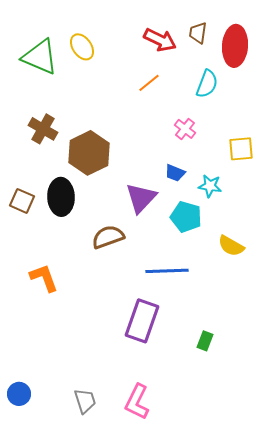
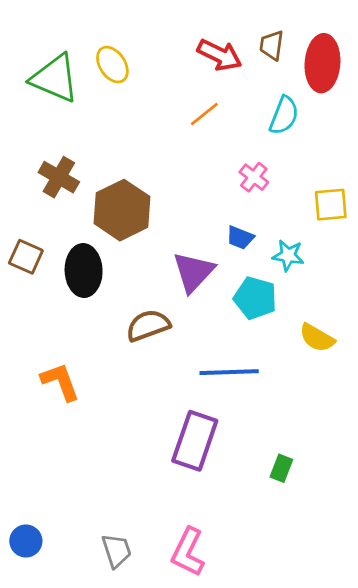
brown square: (22, 201) -> (26, 257), moved

